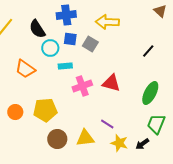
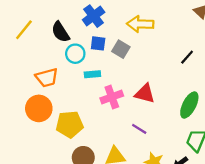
blue cross: (66, 15) -> (94, 16), turned -30
orange trapezoid: (25, 69) -> (47, 78), turned -50
orange circle: (15, 112) -> (39, 108), moved, size x1.5
purple line: (107, 124) -> (139, 129), moved

